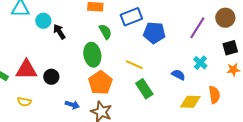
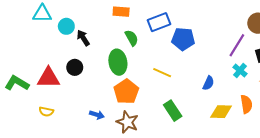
purple line: (197, 28) -> (237, 45), moved
cyan cross: (200, 63) -> (240, 71), moved
blue semicircle: (178, 75) -> (208, 83), turned 88
black circle: (51, 77) -> (75, 67), moved
green rectangle: (144, 89) -> (173, 111), moved

